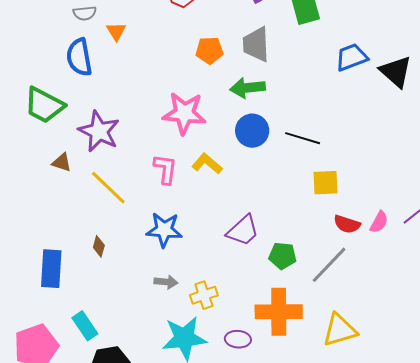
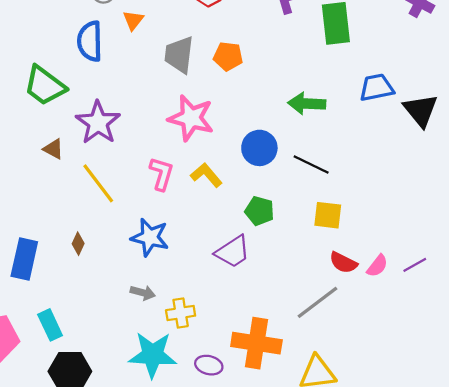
gray trapezoid: (256, 44) -> (179, 55), moved
green arrow: (248, 88) -> (307, 104), moved
green pentagon: (283, 256) -> (260, 211), moved

